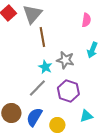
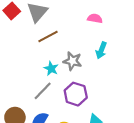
pink semicircle: (86, 20) -> (95, 18), turned -88
brown line: (42, 37) -> (48, 37), turned 72

